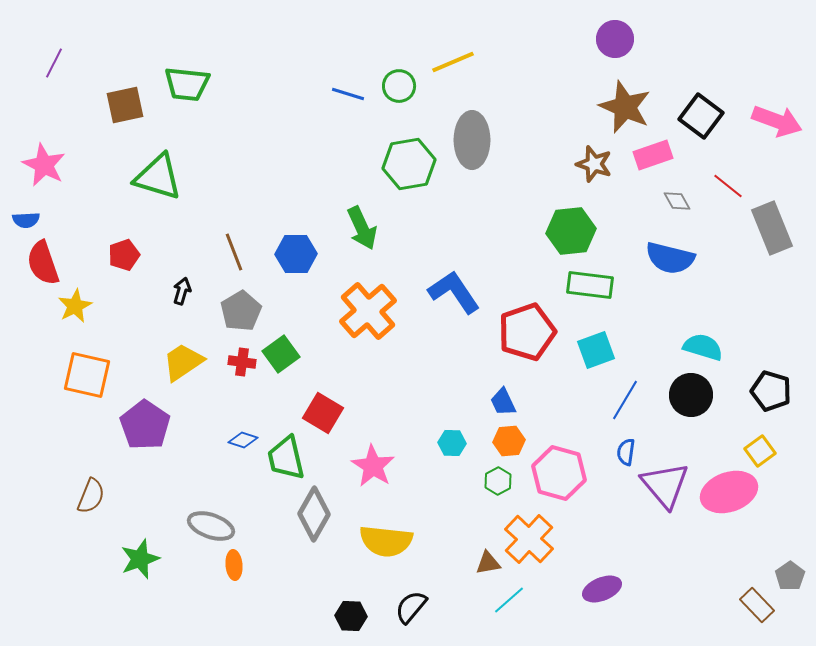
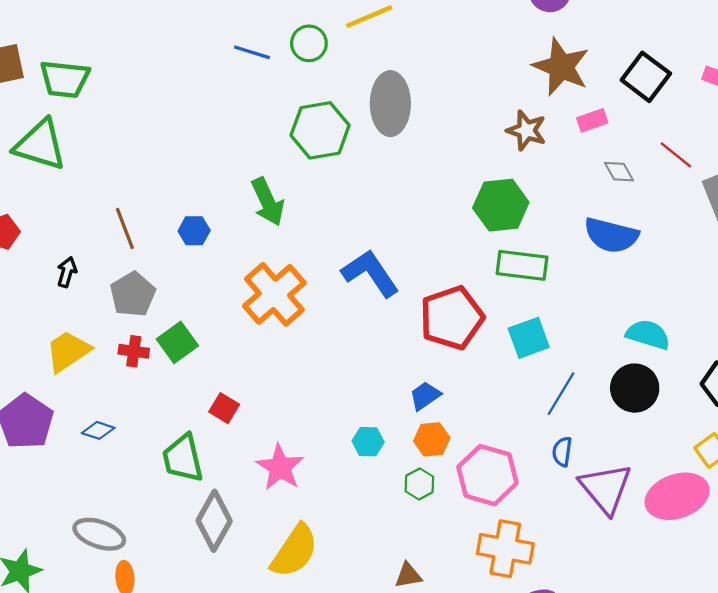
green trapezoid: (187, 84) -> (65, 79), moved
pink rectangle: (653, 155) -> (592, 120), size x0.7
blue hexagon: (296, 254) -> (194, 231), size x0.7
blue trapezoid: (503, 402) -> (425, 396), turned 80
red square: (323, 413) -> (224, 408), size x0.7
blue diamond: (243, 440) -> (98, 430), moved
orange cross: (529, 539) -> (505, 549), moved, turned -33
yellow semicircle: (386, 541) -> (294, 551), turned -62

